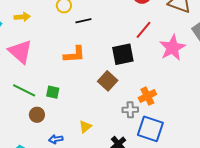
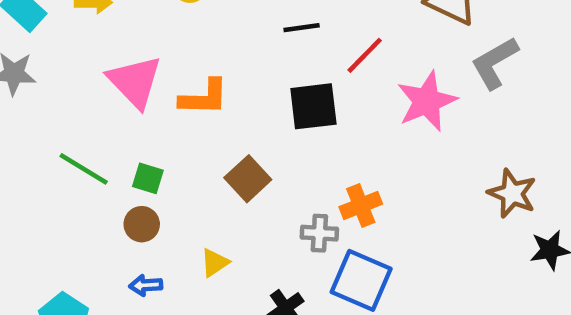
black line: (83, 21) -> (302, 28), moved
pink triangle: (20, 52) -> (135, 82), moved
brown square: (108, 81) -> (248, 179), moved
brown circle: (37, 115) -> (142, 224), moved

